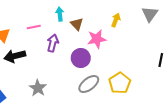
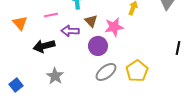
brown triangle: (77, 24) -> (91, 21), moved
purple arrow: (53, 43) -> (70, 31), turned -102
black arrow: (15, 56) -> (44, 46), moved

